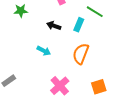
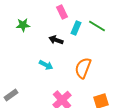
cyan rectangle: (79, 25) -> (76, 28), moved

